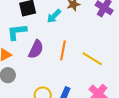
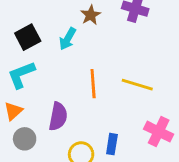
purple semicircle: (36, 49) -> (58, 116), moved

